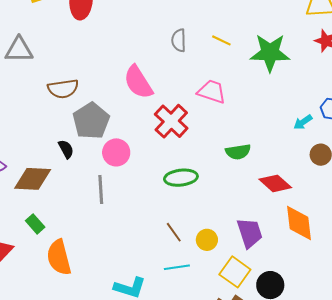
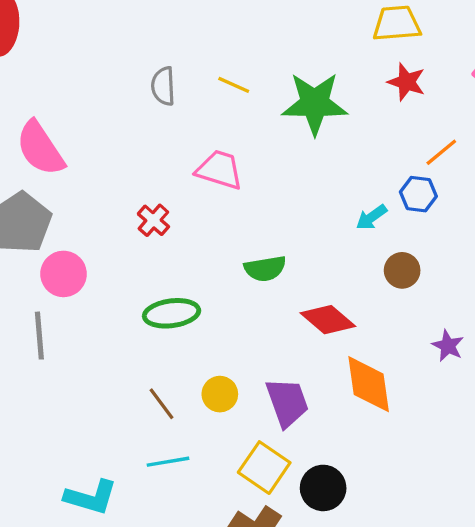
pink semicircle: (138, 82) -> (40, 148), moved
red cross: (171, 121) -> (153, 220), size x0.6
yellow circle: (207, 240) -> (220, 394), moved

